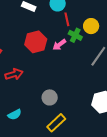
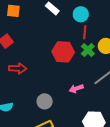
red hexagon: (36, 42) -> (63, 52), moved
pink arrow: (59, 45) -> (76, 89), moved

